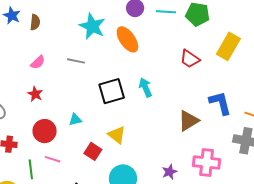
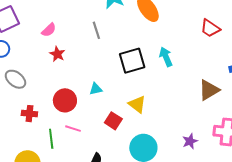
gray line: (76, 61) -> (96, 30), turned 60
pink semicircle: (38, 62) -> (49, 30), moved
red star: (35, 94) -> (57, 54), moved

